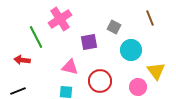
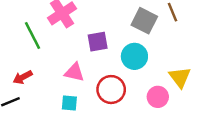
gray square: (114, 27) -> (144, 21), moved, size x1.5
cyan circle: (131, 50) -> (134, 56), moved
red arrow: (22, 60) -> (23, 77), moved, turned -35

